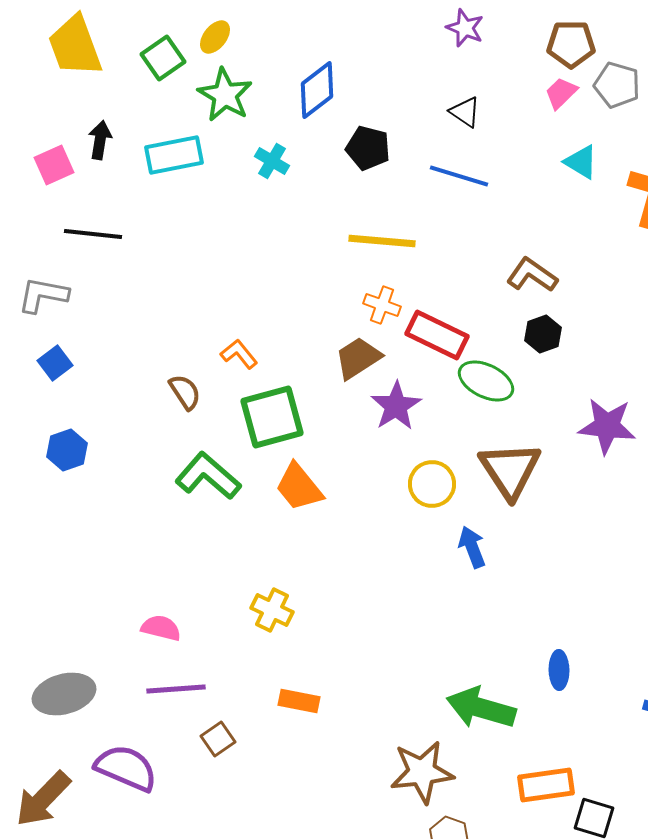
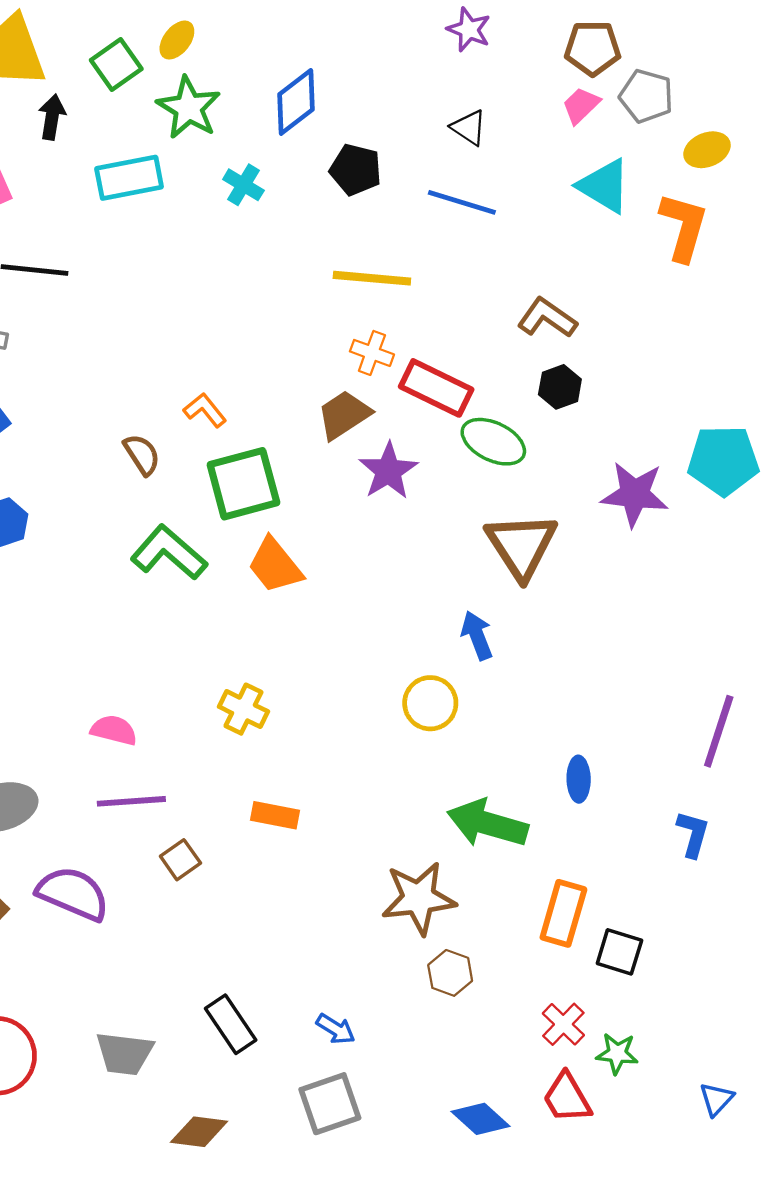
black arrow: (100, 140) -> (52, 117), moved
cyan triangle: (581, 162) -> (604, 186), size x1.4
yellow circle: (432, 484) -> (430, 703), moved
orange rectangle: (546, 785) -> (563, 913), turned -66

